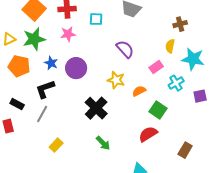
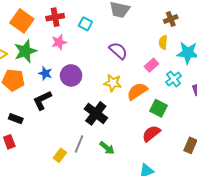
cyan square: (96, 19) -> (85, 24), turned 32
orange semicircle: (139, 91) -> (137, 91), size x1.5
gray line: (42, 114) -> (79, 144), moved

